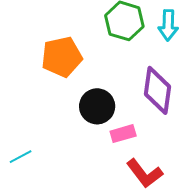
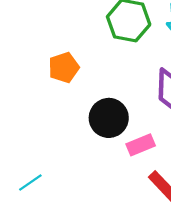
orange pentagon: (62, 57) -> (64, 68), size x0.7

